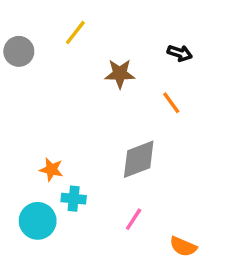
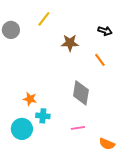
gray diamond: (139, 159) -> (81, 93), turned -60
pink line: (134, 219) -> (78, 128), turned 48

